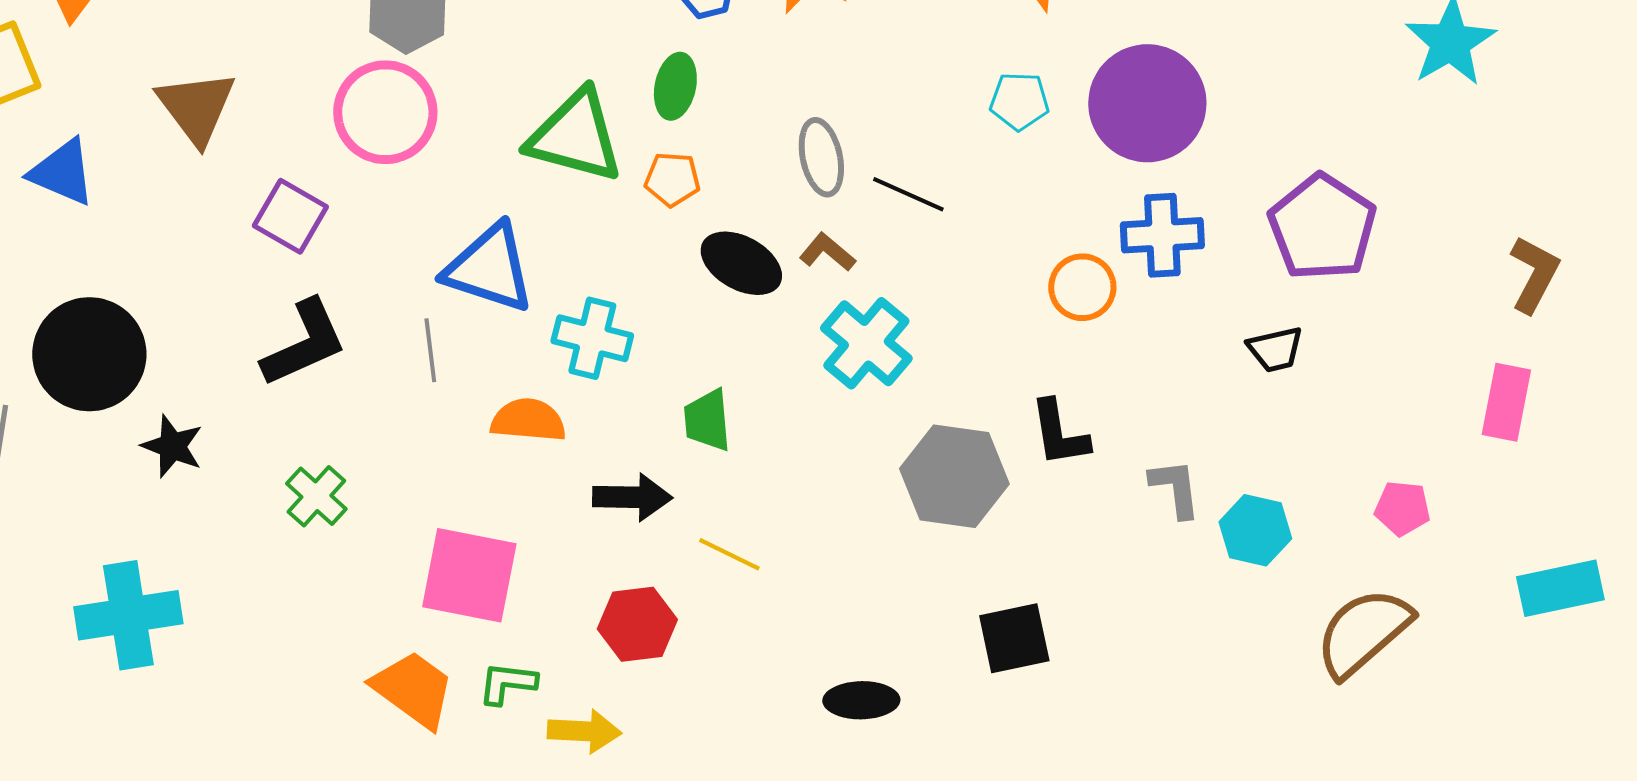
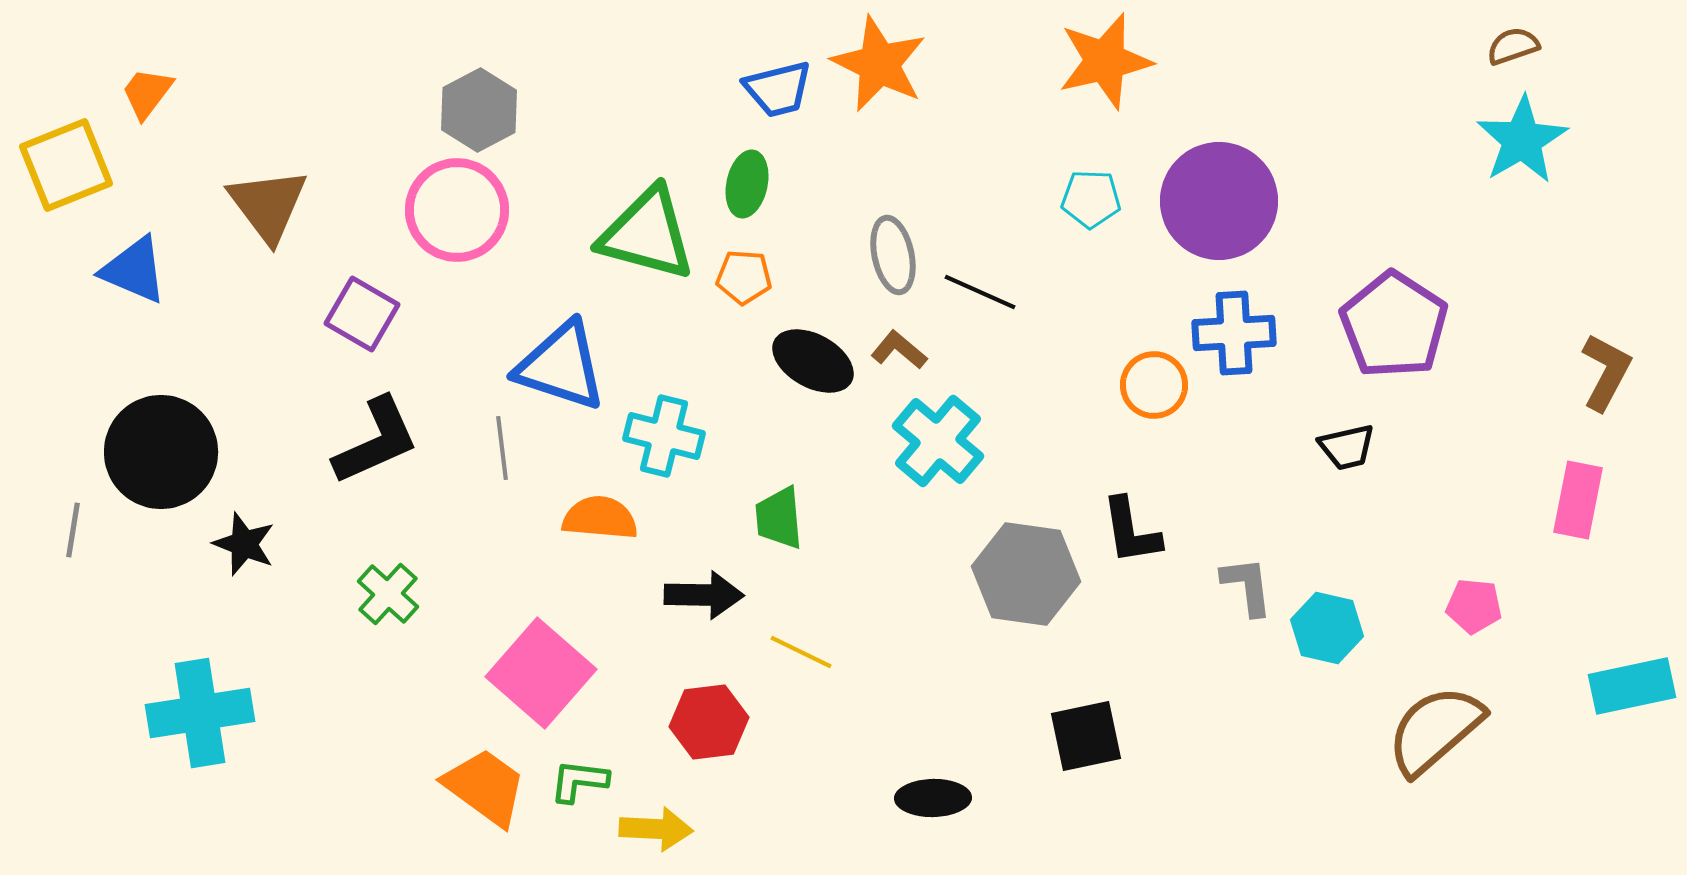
pink square: (469, 575) -> (541, 673), turned 30

